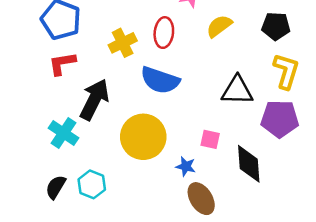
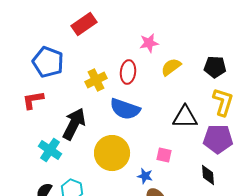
red L-shape: (62, 63) -> (33, 100), moved
black diamond: (249, 164) -> (208, 175), moved, size x0.7

